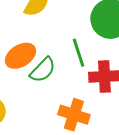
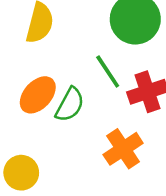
orange cross: (74, 115) -> (123, 149), turned -36

